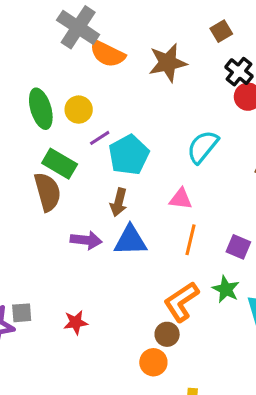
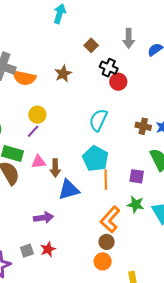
brown star: (168, 63) -> (63, 74), size x0.7
yellow circle: (79, 110) -> (37, 115), moved
cyan pentagon: (129, 155) -> (95, 159), moved
pink triangle: (181, 199) -> (38, 162), moved
purple arrow: (86, 240) -> (44, 218), moved
gray square: (22, 313) -> (27, 251), moved

